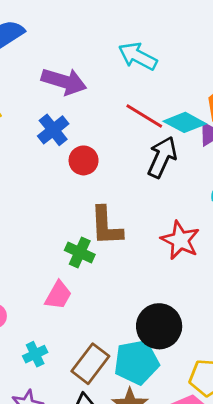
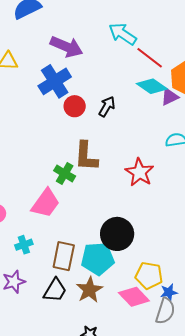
red line: (144, 116) -> (150, 58), moved
blue cross: (53, 130) -> (55, 81), size x1.4
black arrow: (162, 157) -> (107, 106), moved, size x0.7
pink trapezoid: (58, 295) -> (46, 203), size x1.4
brown rectangle: (90, 364) -> (64, 256), turned -32

